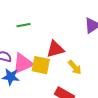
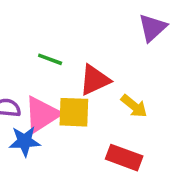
green line: (24, 25) -> (50, 59), moved, turned 40

